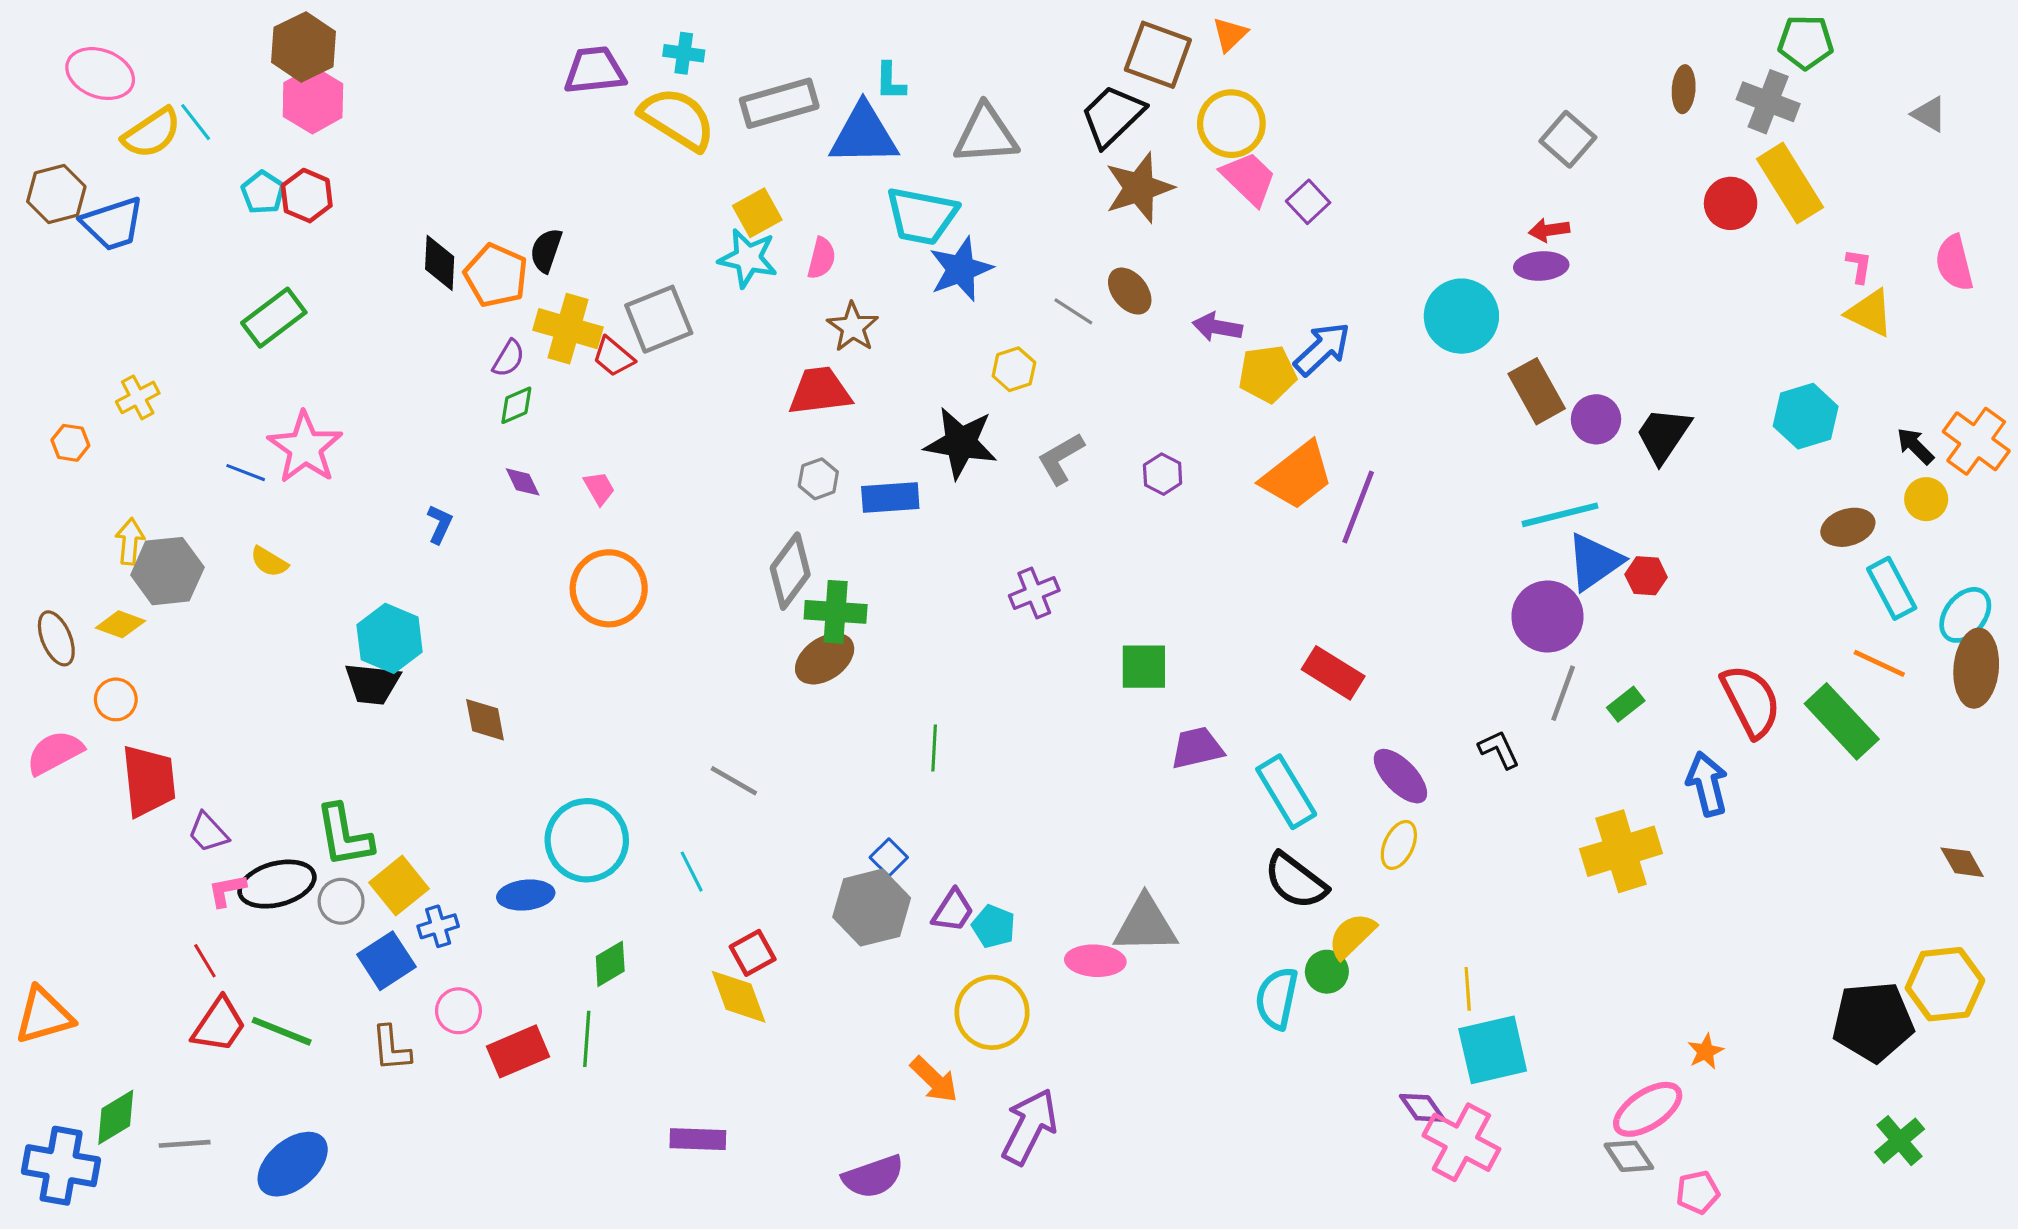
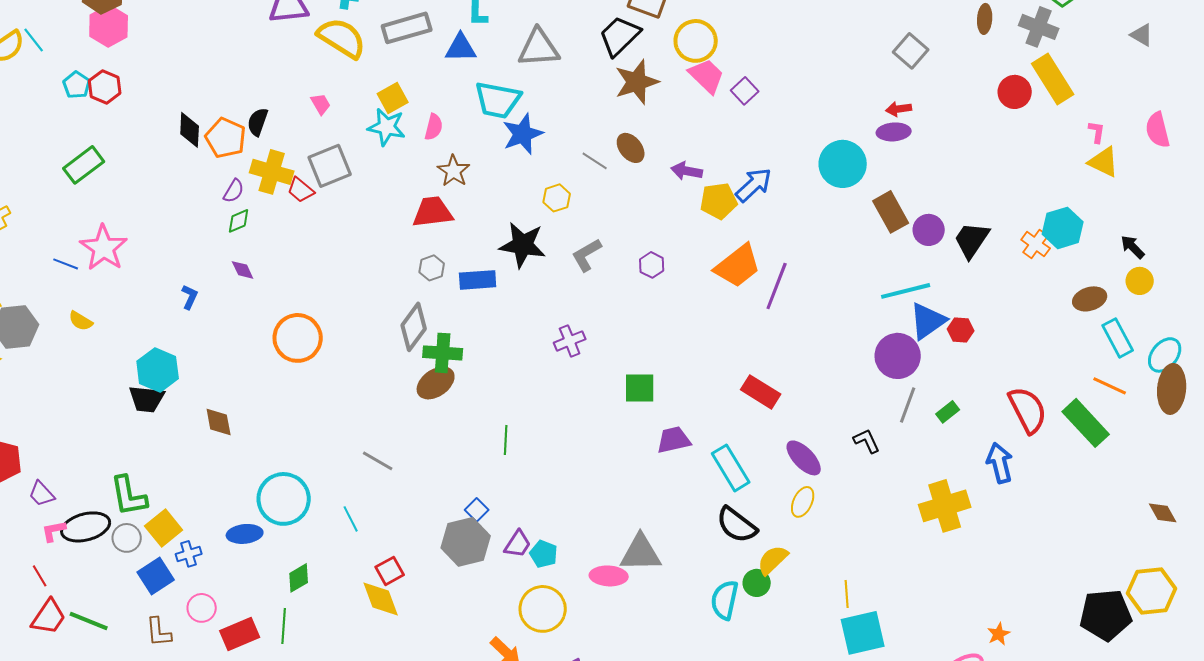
blue triangle: (864, 135) -> (461, 48), size x0.7
orange cross: (1976, 441) -> (1036, 244), moved, size x0.7
pink trapezoid: (599, 488) -> (321, 104), moved

